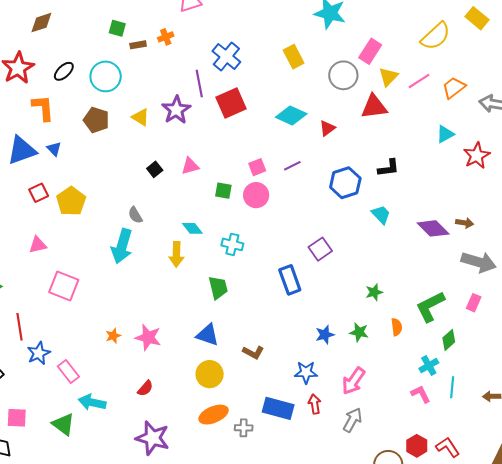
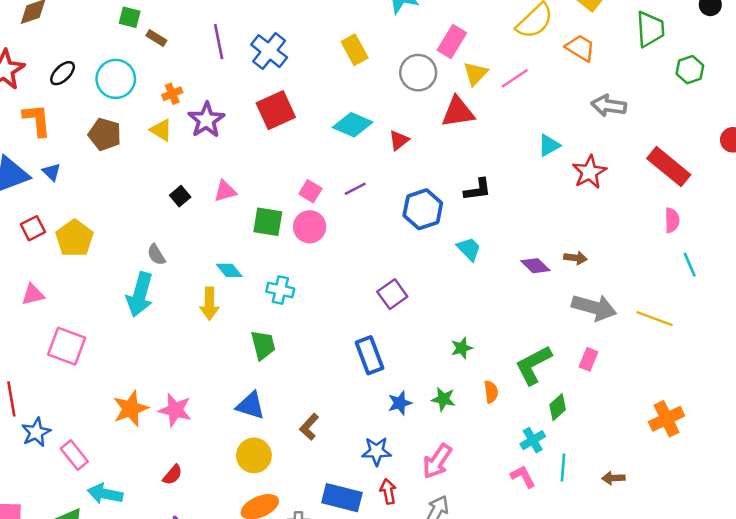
orange cross: (166, 37) -> (172, 94), moved
brown rectangle: (138, 45) -> (156, 38), turned 42
purple line: (199, 84) -> (219, 42), moved
orange trapezoid: (454, 88) -> (580, 48), moved, turned 70
pink square: (257, 167) -> (310, 191), turned -36
green square: (223, 191) -> (268, 222), size x1.4
purple diamond: (433, 228) -> (535, 266), size x0.7
blue rectangle: (290, 280) -> (370, 355), moved
orange star: (113, 336) -> (131, 409), size x1.8
brown L-shape: (253, 352) -> (309, 427), turned 105

